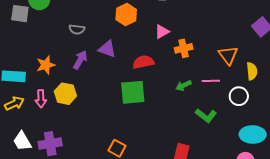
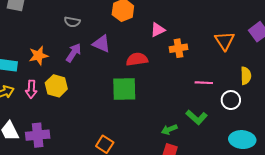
orange triangle: (228, 55) -> (224, 41), moved
green arrow: (183, 86) -> (169, 130), moved

